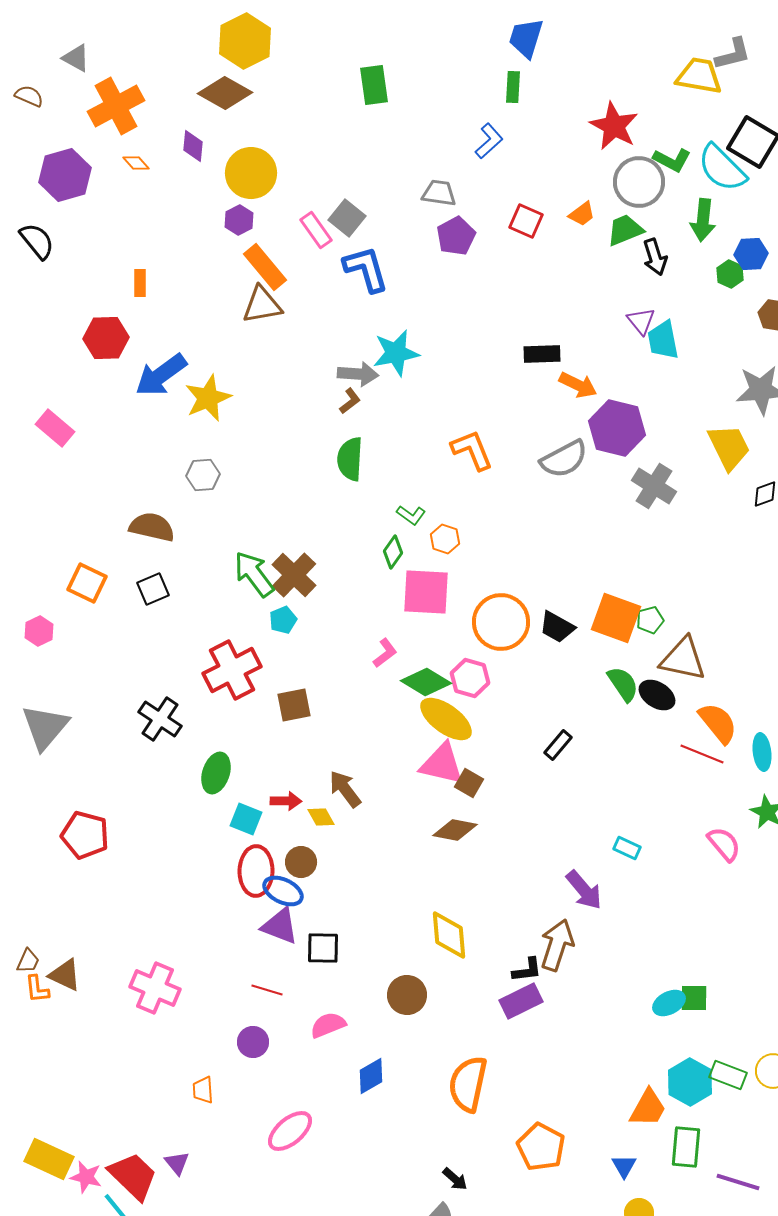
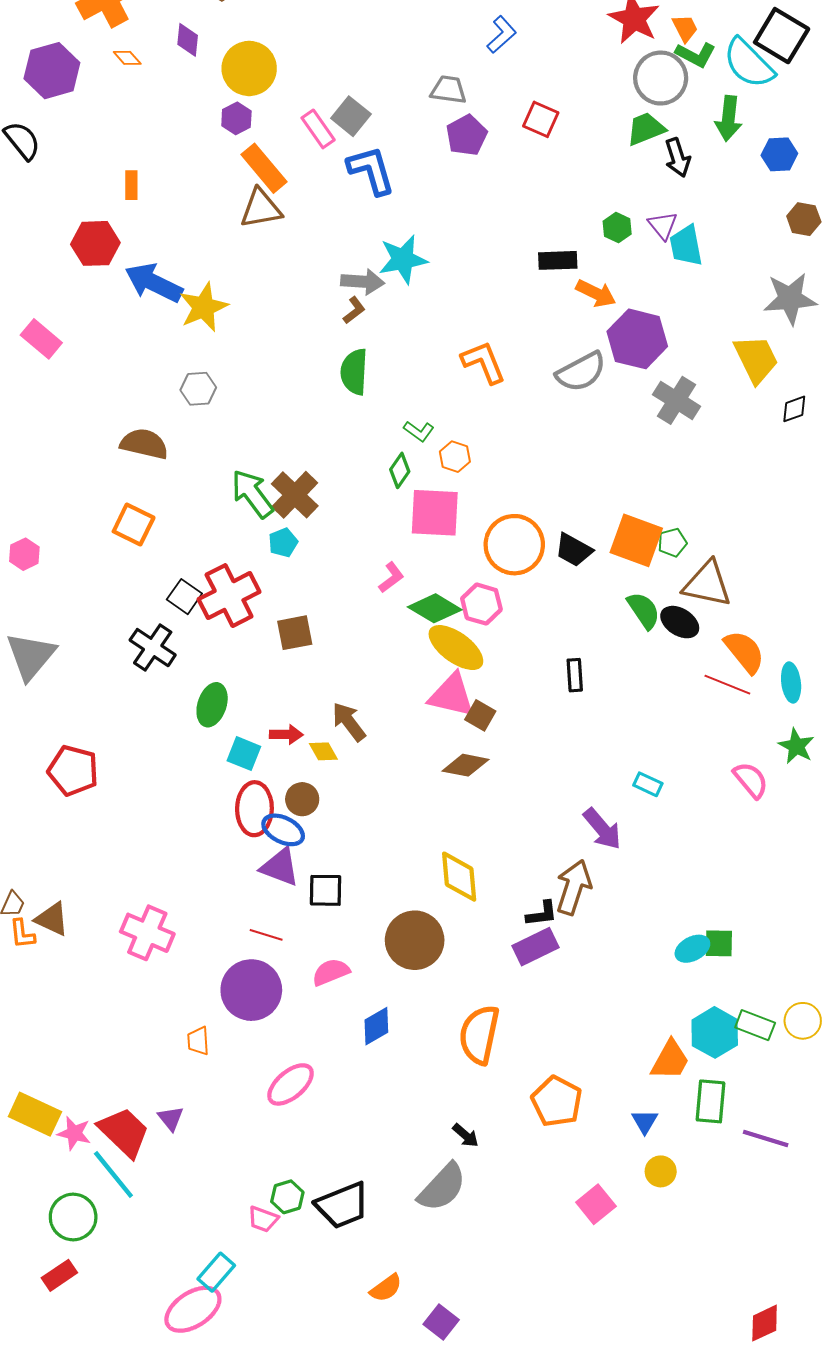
orange trapezoid: (582, 214) -> (685, 28), moved, turned -80
green hexagon: (730, 274) -> (617, 228), moved
blue arrow: (161, 375) -> (154, 283), turned 62
orange square: (87, 583) -> (134, 524), moved
black square: (153, 589) -> (184, 597), moved, turned -32
black rectangle: (558, 745) -> (575, 675), turned -44
brown circle: (407, 995) -> (415, 940), size x1.4
purple circle: (253, 1042) -> (251, 990), size x1.8

